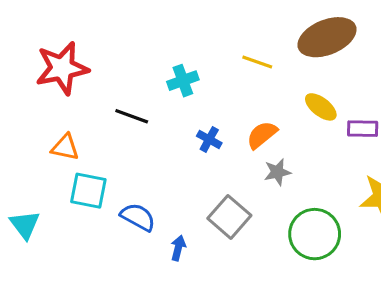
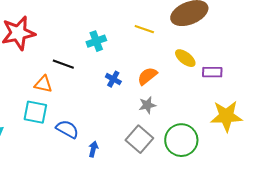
orange triangle: (65, 147) -> (43, 84), moved
gray star: (277, 172) -> (147, 105), moved
gray square: (229, 217) -> (139, 139), moved

